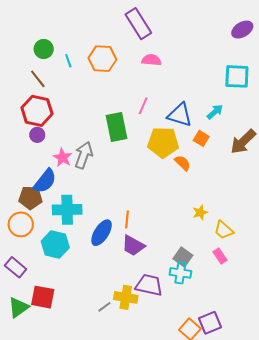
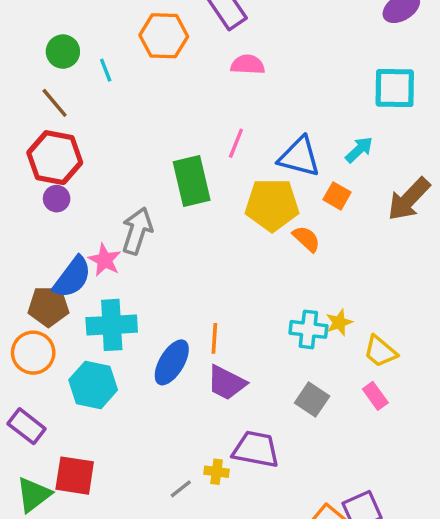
orange hexagon: (102, 59) -> (164, 36), moved
pink star: (63, 158) -> (105, 260), moved
cyan cross: (180, 273) -> (308, 329), moved
yellow cross: (126, 297) -> (217, 472), size x0.6

